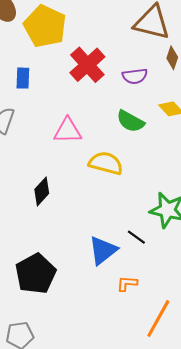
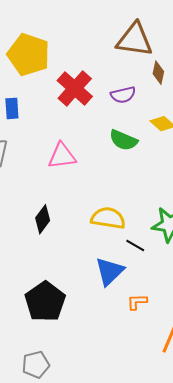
yellow semicircle: (106, 163) -> (108, 218), moved
black line: (136, 237) -> (135, 246), moved

